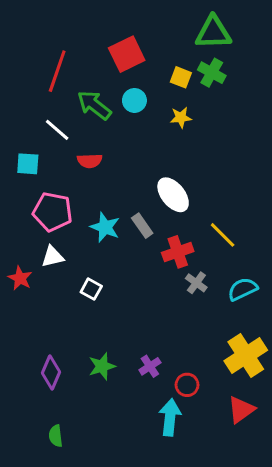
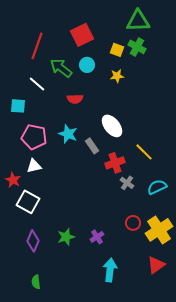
red semicircle: (90, 161) -> (75, 99), moved
cyan star: (105, 227) -> (68, 134), moved
white square: (91, 289) -> (28, 202), moved, size x1.6
red circle: (187, 385) -> (133, 223), moved

